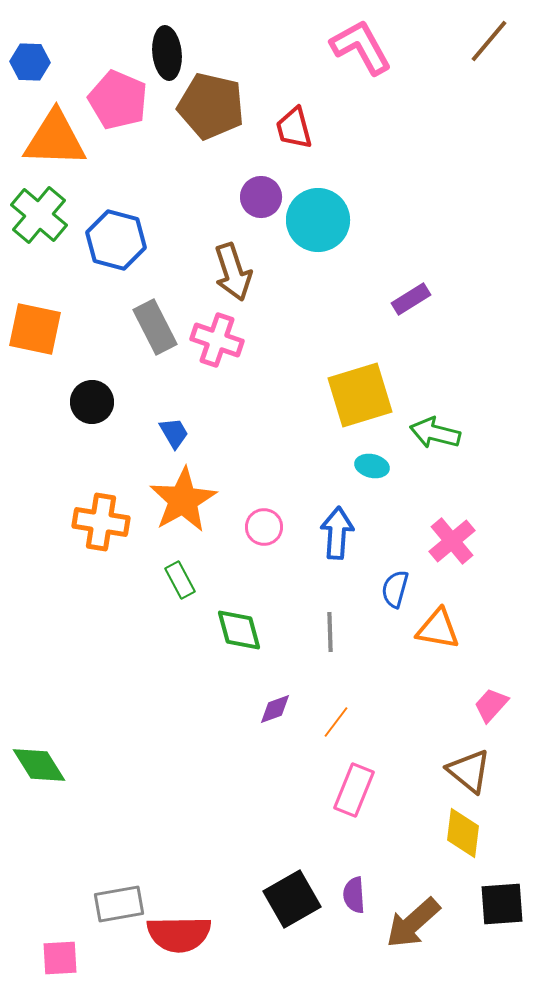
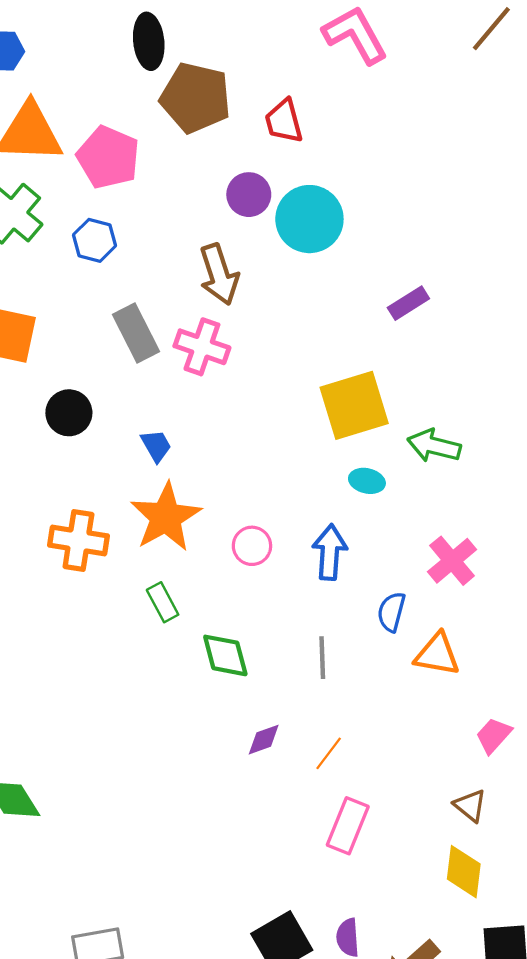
pink pentagon: (118, 100) -> (108, 157), moved
blue hexagon: (116, 240) -> (94, 240), size x0.7
brown triangle: (469, 771) -> (470, 806), size x0.7

